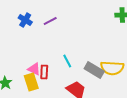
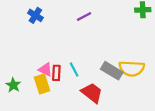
purple line: (50, 21) -> (84, 16), moved
cyan line: (67, 61) -> (74, 70), moved

